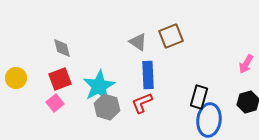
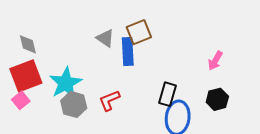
blue rectangle: (148, 75) -> (128, 51), moved
red square: (60, 79) -> (26, 76), size x1.4

